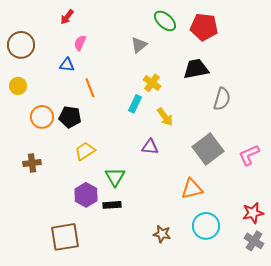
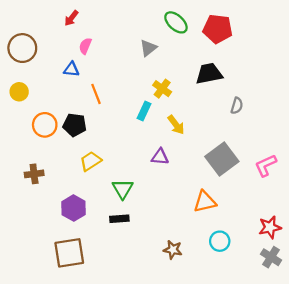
gray semicircle: (222, 99) -> (237, 106), size x0.7
purple hexagon: (86, 195) -> (74, 208), moved
cyan circle: (206, 226) -> (220, 241), size x0.7

